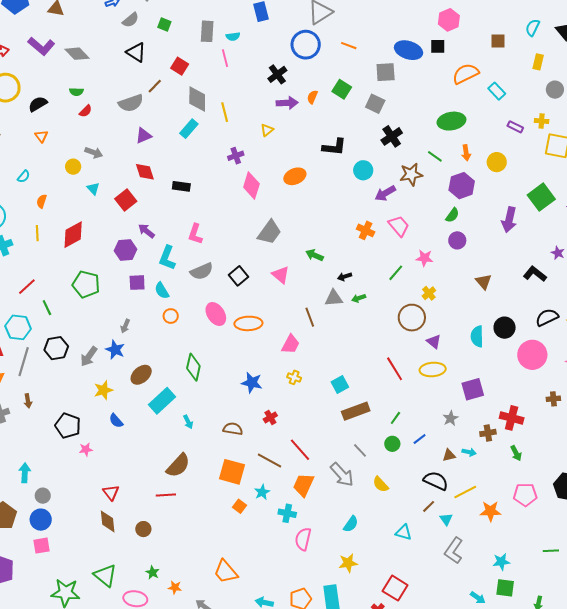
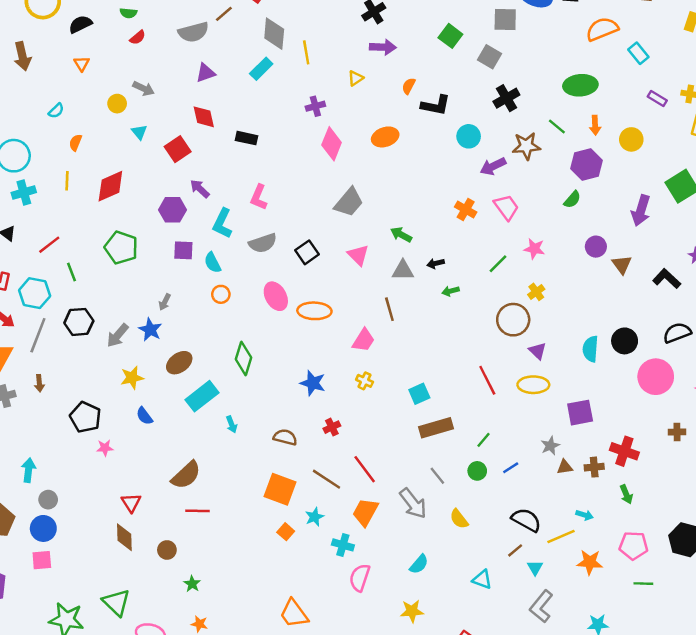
orange semicircle: (312, 97) -> (409, 86), moved
purple circle: (457, 240) -> (596, 247), moved
brown triangle: (483, 282) -> (622, 265), moved
gray triangle: (334, 298) -> (403, 270), moved
cyan arrow: (469, 452) -> (585, 515), moved
brown triangle: (449, 455) -> (565, 467), moved
brown semicircle: (178, 465) -> (186, 475), moved
green line: (551, 551) -> (643, 584), moved
green star: (152, 572) -> (192, 584), moved
orange trapezoid: (226, 572) -> (294, 614), moved

